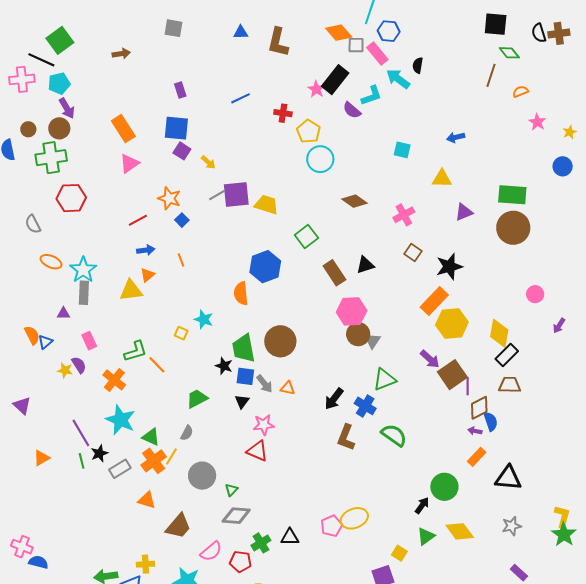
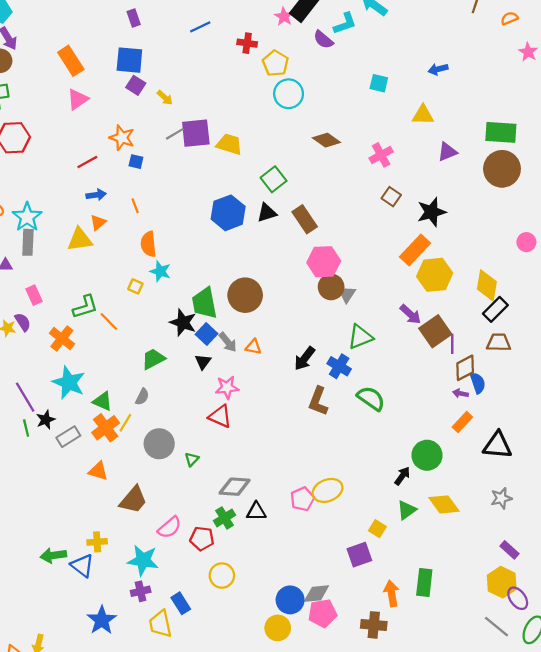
blue square: (182, 220) -> (136, 162), turned -32
black triangle: (365, 265) -> (267, 213), moved
orange semicircle: (241, 293) -> (148, 244), moved
black star: (224, 366) -> (183, 323), size x1.4
blue square: (245, 376) -> (207, 334), turned 36
gray diamond: (236, 516) -> (235, 487), moved

